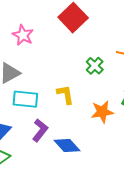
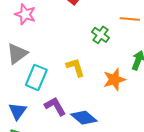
cyan rectangle: (25, 99) -> (36, 77), turned -65
purple L-shape: (40, 130) -> (55, 106), turned -60

